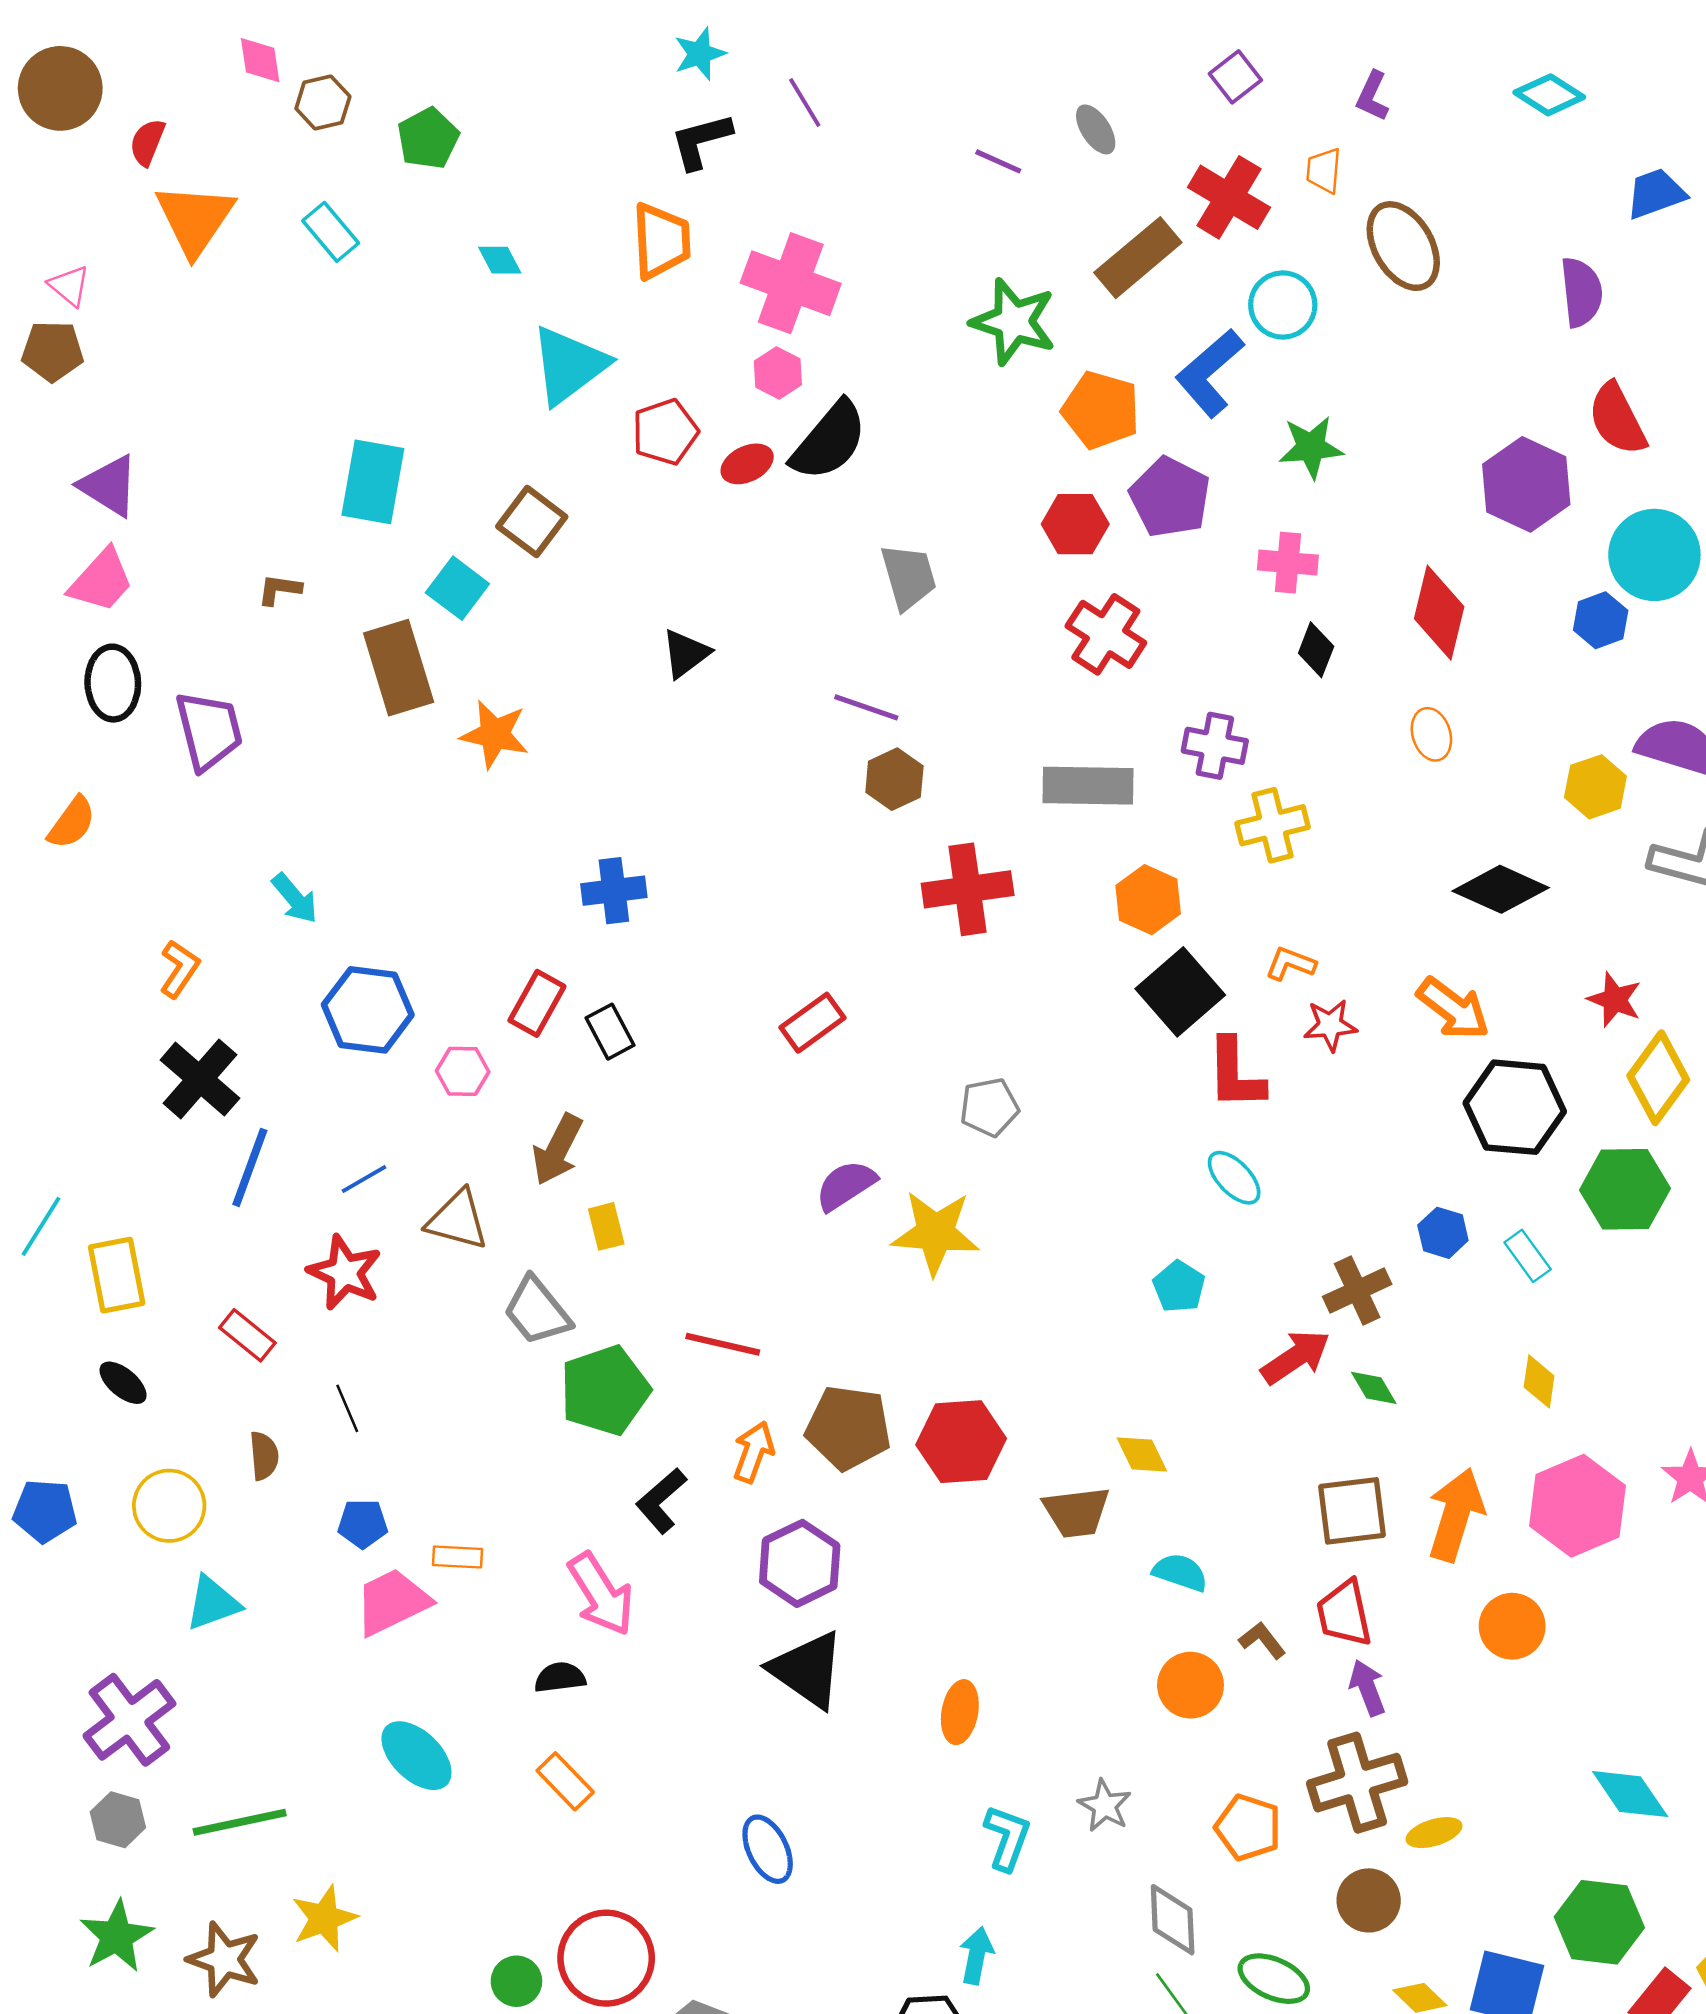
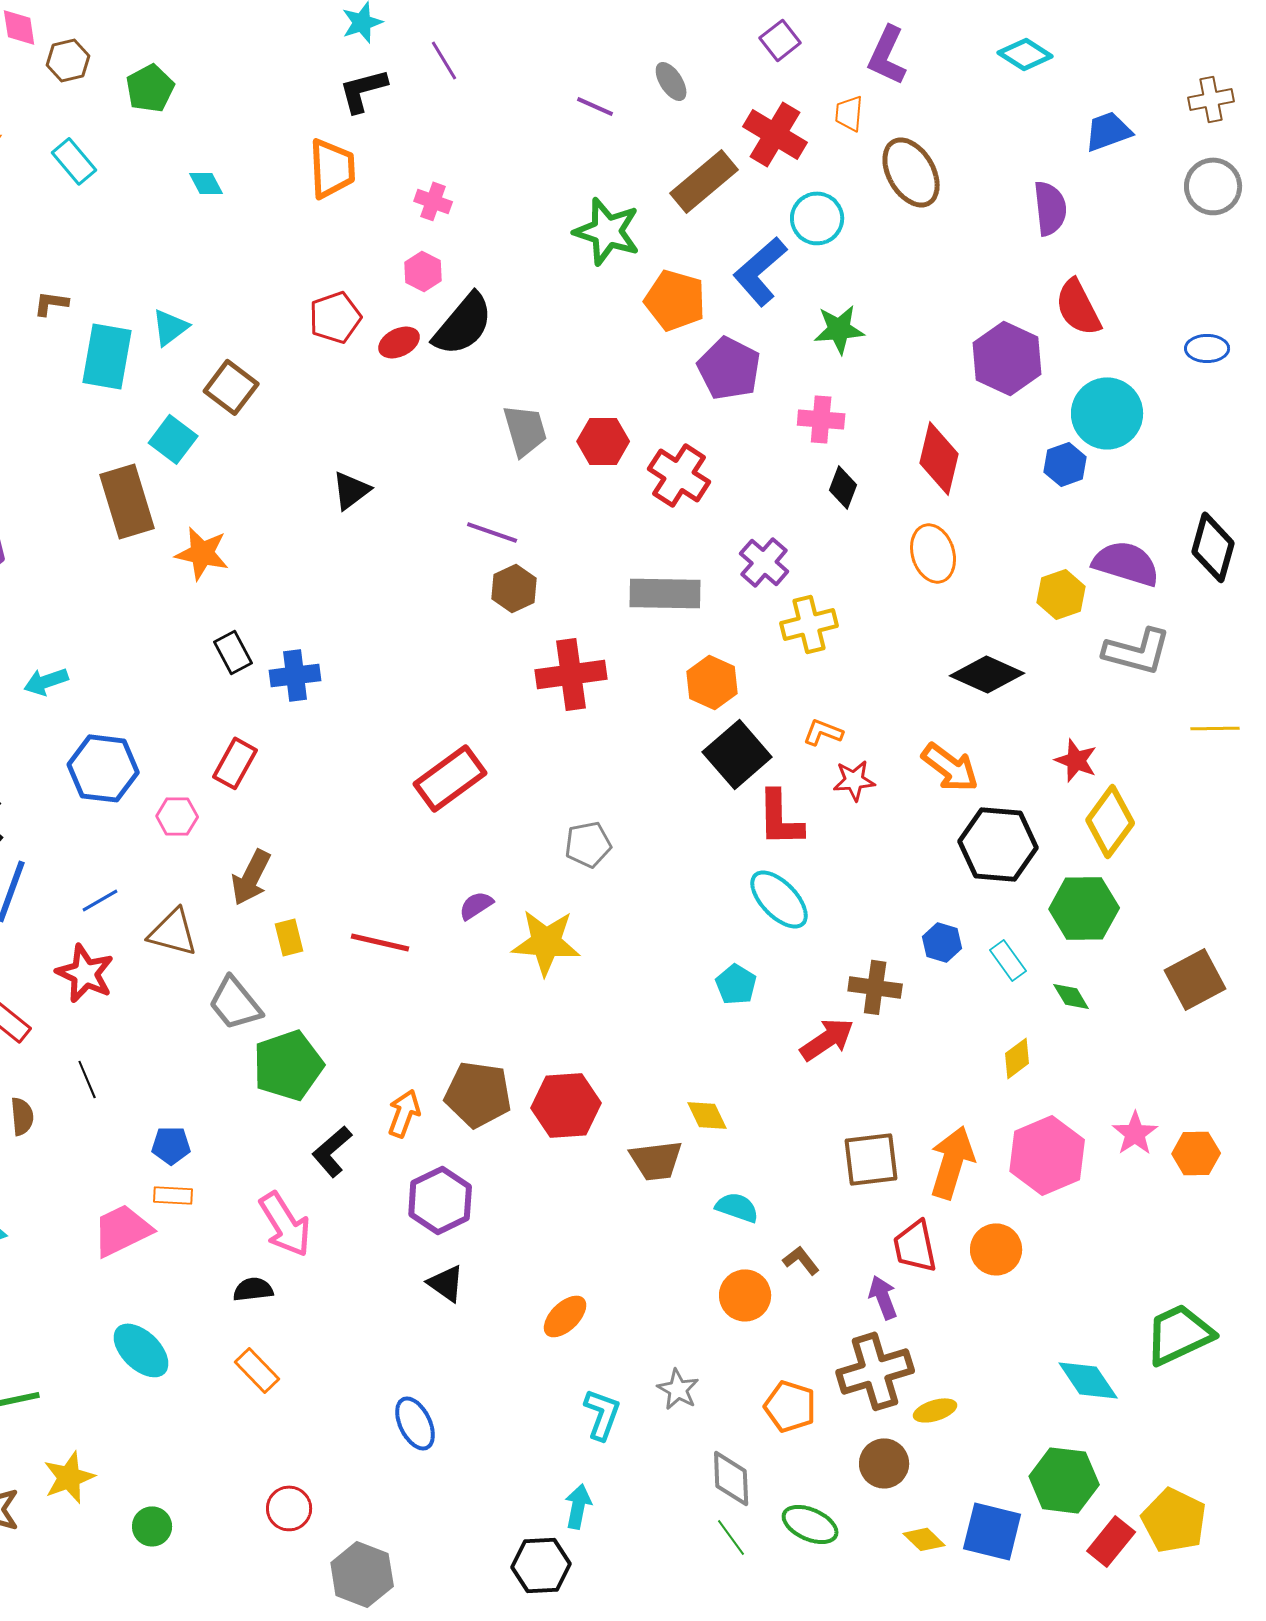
purple L-shape: (1372, 96) -> (887, 55), size x1.5
pink cross: (791, 283) -> (433, 201), size x0.5
cyan triangle: (569, 365) -> (170, 327), moved, size x0.6
red hexagon: (1075, 524) -> (603, 441), moved
brown L-shape: (279, 589) -> (51, 303), moved
orange ellipse: (1431, 734) -> (933, 553), size x1.4
purple cross: (1215, 746) -> (764, 562), turned 30
cyan arrow: (295, 898) -> (46, 681), turned 111
red rectangle: (812, 1023) -> (450, 778), size x1.4
black rectangle: (610, 1032) -> (233, 652), moved
cyan ellipse: (1234, 1178) -> (779, 899), size x1.4
purple semicircle: (846, 1185) -> (476, 905), size x0.7
brown cross: (1357, 1290) -> (875, 987), turned 33
red line: (723, 1344) -> (380, 942), moved
yellow diamond: (1539, 1381) -> (1017, 1058), turned 45
green diamond: (1374, 1388) -> (1071, 996), moved
blue pentagon: (363, 1524) -> (171, 1145), moved
red trapezoid: (1344, 1613) -> (915, 1246), moved
black triangle: (807, 1670) -> (446, 1283), size x0.6
orange ellipse: (960, 1712) -> (565, 1316), turned 36
red circle: (606, 1958) -> (289, 1508), size x0.6
green circle: (516, 1981) -> (152, 1526), moved

